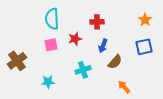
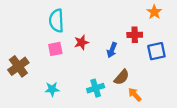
orange star: (145, 20) -> (154, 12), moved
red cross: (97, 22) -> (135, 35), moved
brown semicircle: (115, 62) -> (122, 77), moved
cyan cross: (83, 70) -> (96, 88), moved

